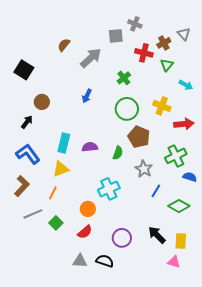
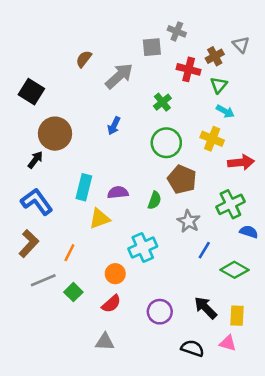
cyan arrow: (186, 85) -> (225, 111), moved
brown circle: (42, 102) -> (55, 134), size x1.6
yellow triangle: (61, 169) -> (100, 219), moved
black semicircle: (105, 261) -> (193, 348), moved

